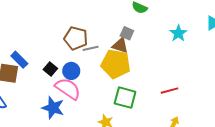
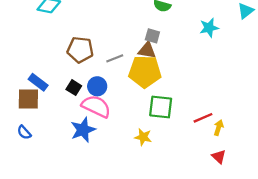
cyan star: (178, 33) -> (209, 28), turned 30
brown pentagon: (76, 38) -> (80, 50), moved
red line: (169, 91) -> (203, 118), moved
blue star: (53, 108) -> (83, 130), turned -30

